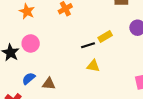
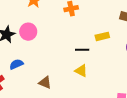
yellow rectangle: (105, 37) -> (102, 36), moved
brown triangle: (49, 84) -> (45, 83), moved

